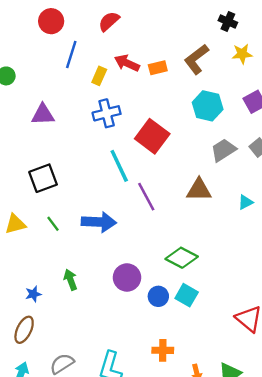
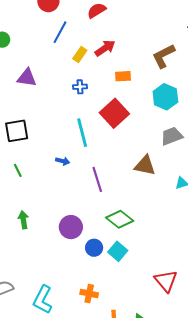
red arrow: (127, 63) -> (105, 48), turned 110
orange rectangle: (158, 68) -> (123, 76), moved
blue cross: (107, 113) -> (80, 87), size x0.6
purple line: (146, 197) -> (97, 179), moved
blue arrow: (99, 222) -> (63, 161), moved, size x0.5

